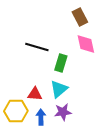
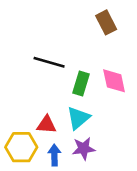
pink diamond: (86, 44) -> (114, 81), moved

